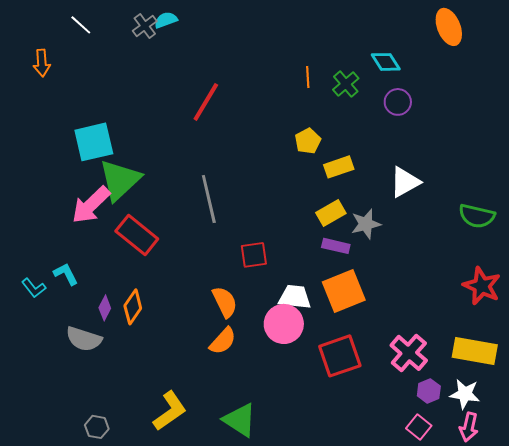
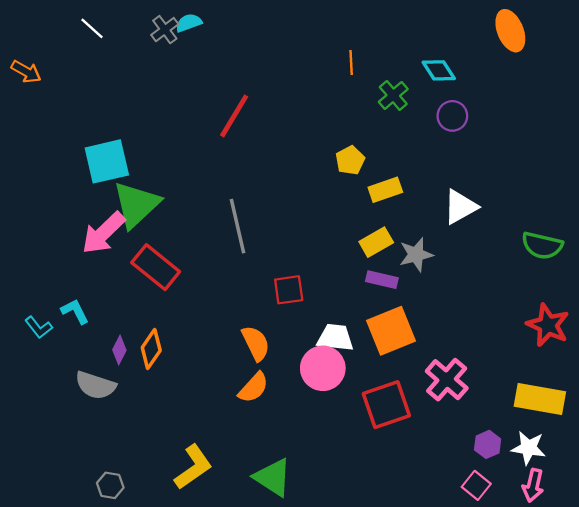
orange arrow: (42, 63) -> (26, 72), moved, turned -56
orange line: (308, 77) -> (351, 63), moved
pink cross: (409, 353) -> (447, 380), moved

